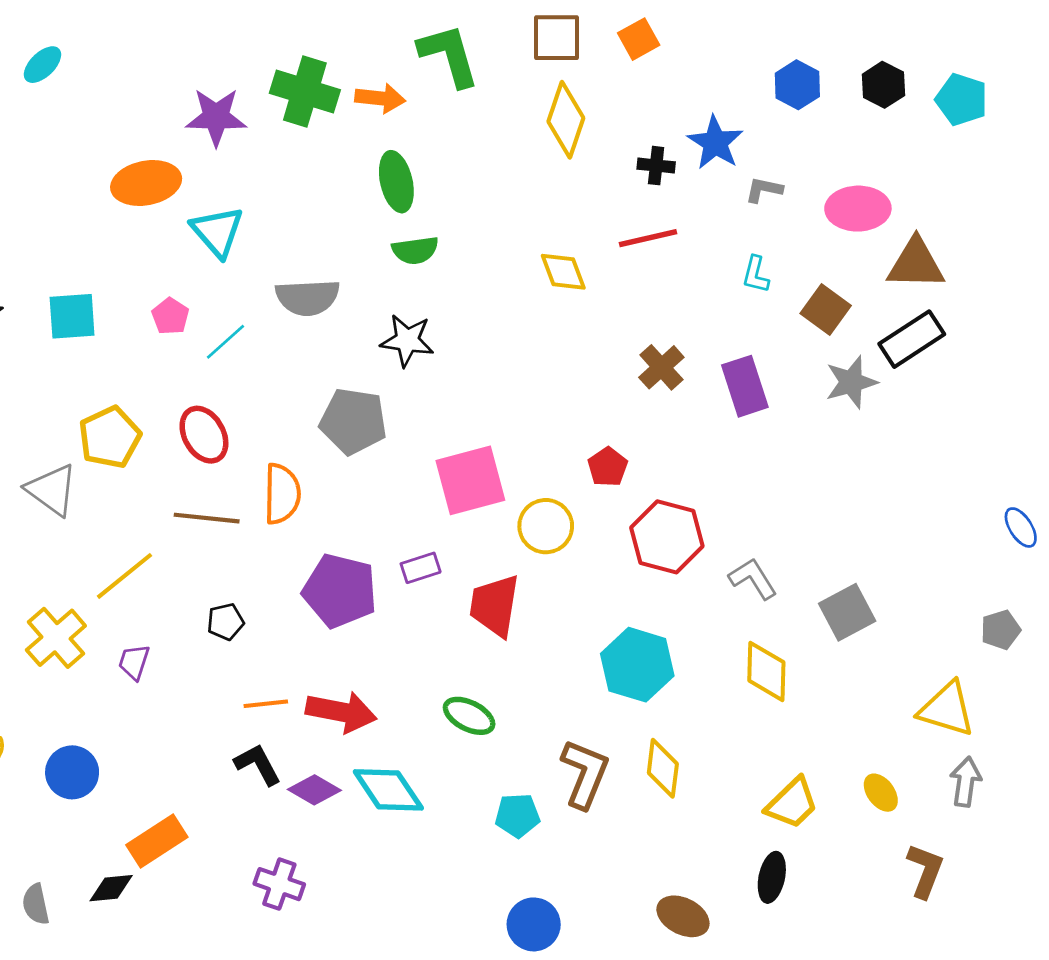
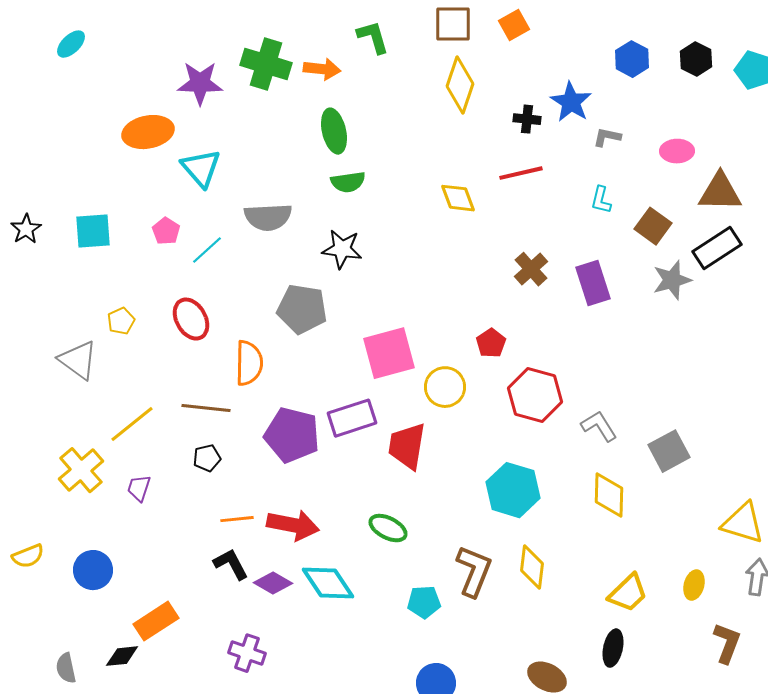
green L-shape: (449, 55) -> (373, 37), size x0.7
pink ellipse: (858, 209) -> (677, 151), size x0.7
yellow pentagon: (110, 437) -> (121, 321), size x0.6
brown line: (207, 518) -> (206, 408), moved
purple rectangle: (421, 568) -> (352, 418), size x1.6
yellow ellipse: (881, 793) -> (694, 585), turned 52

